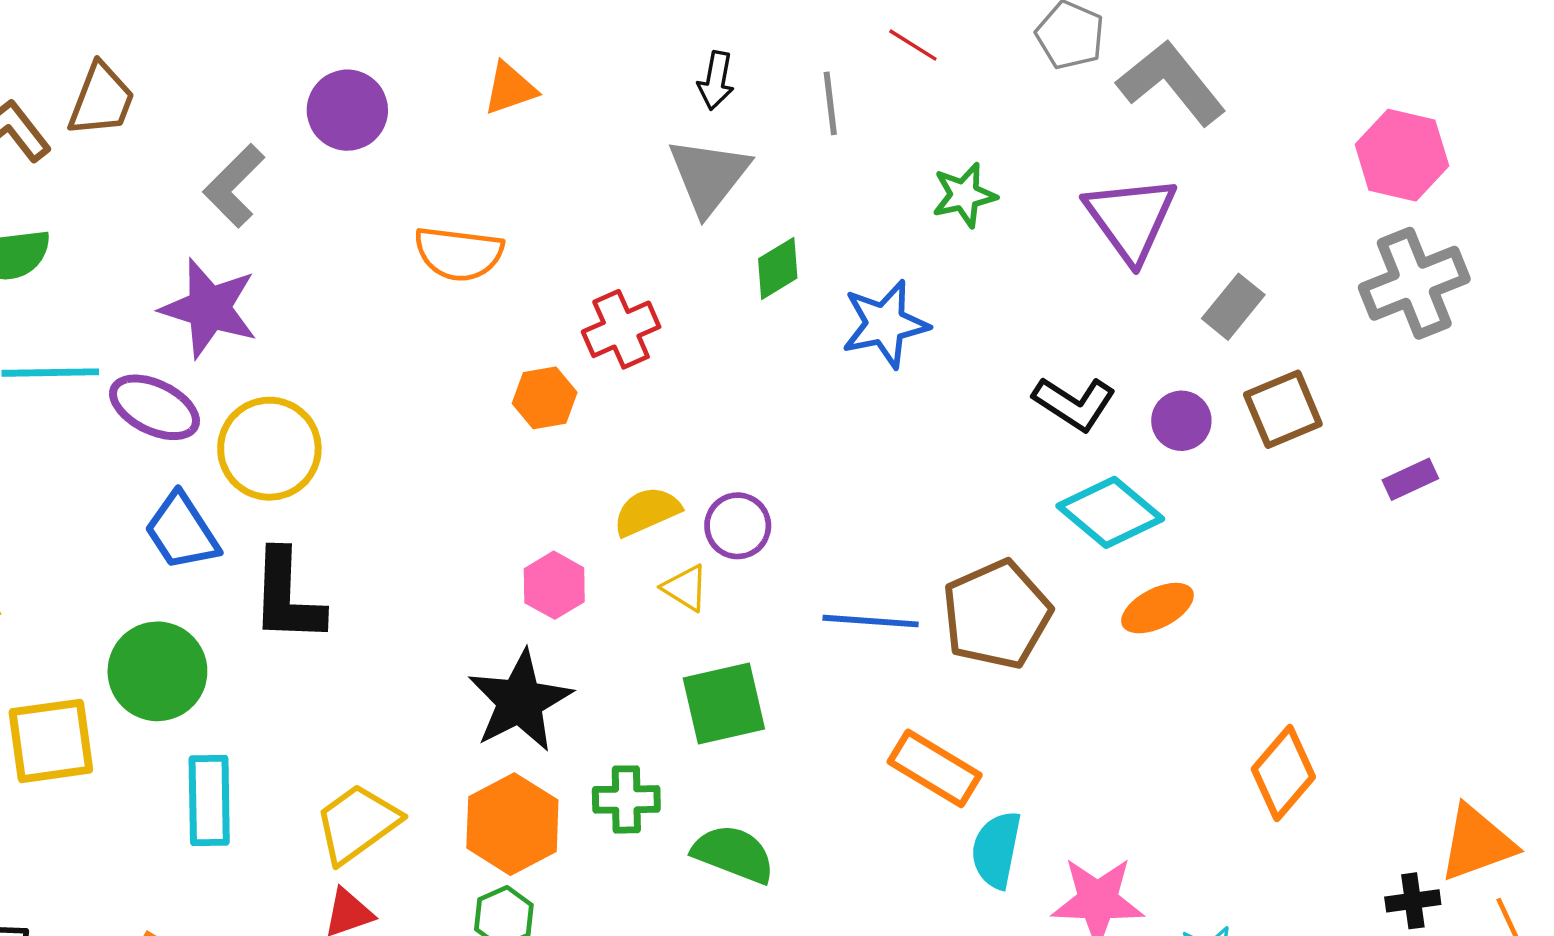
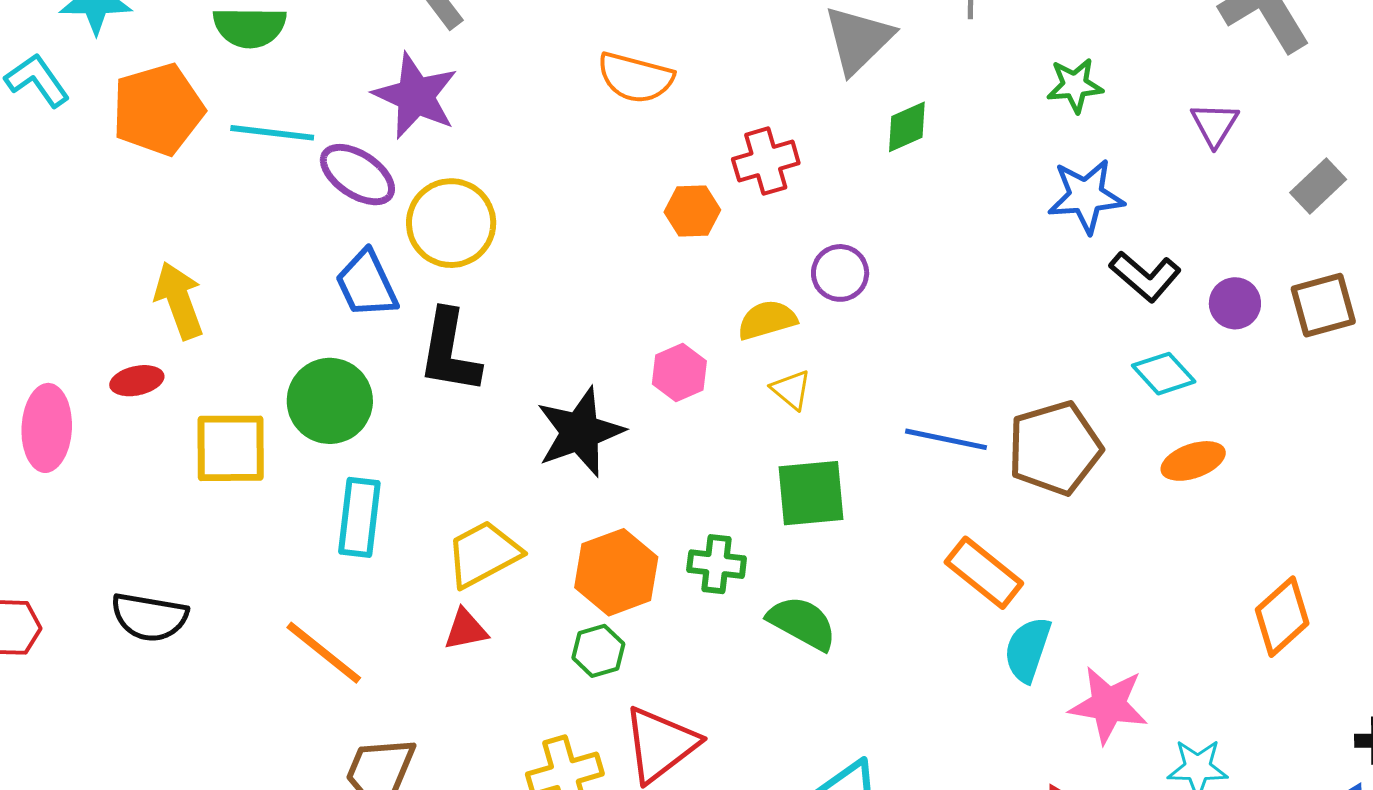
purple triangle: (1131, 219) -> (1215, 124), size x0.6
gray rectangle: (1233, 307) -> (1318, 186), moved
blue star: (885, 324) -> (1086, 196), moved
cyan diamond: (1110, 512) -> (1164, 374), size x0.7
purple circle: (738, 526) -> (840, 273), moved
black star: (520, 701) -> (580, 432), moved

